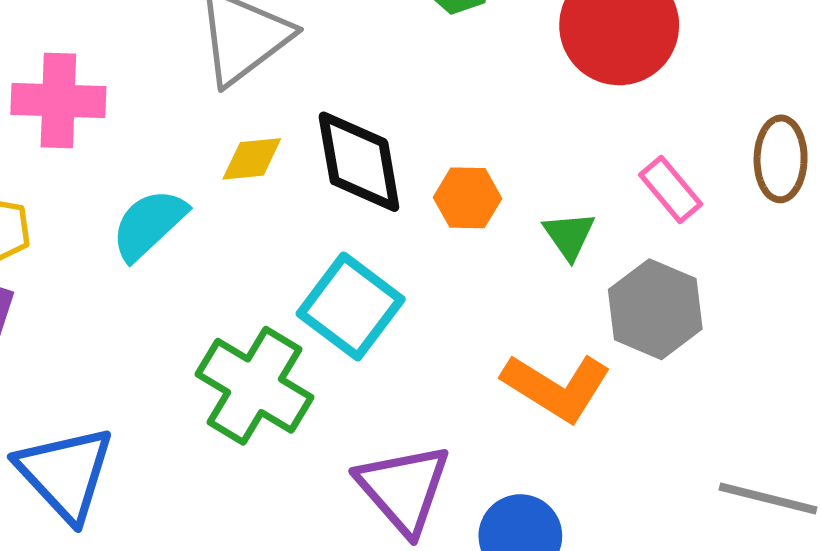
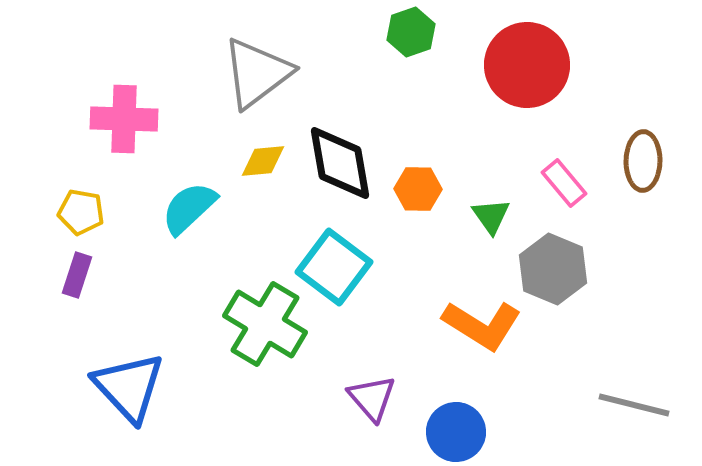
purple triangle: (403, 489) -> (372, 398), size x0.7

